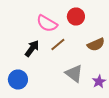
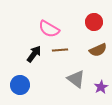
red circle: (76, 16) -> (94, 22), moved
brown line: (58, 44) -> (60, 50), turned 35

